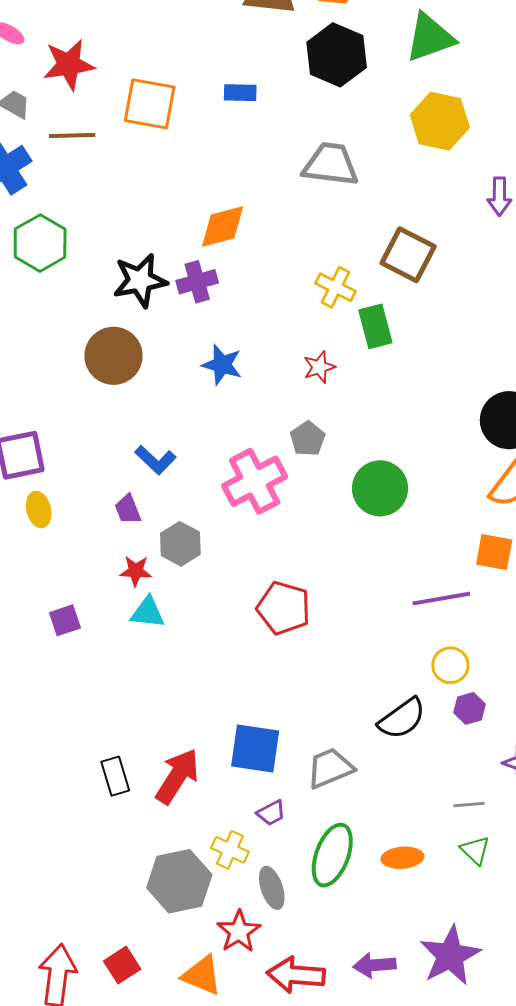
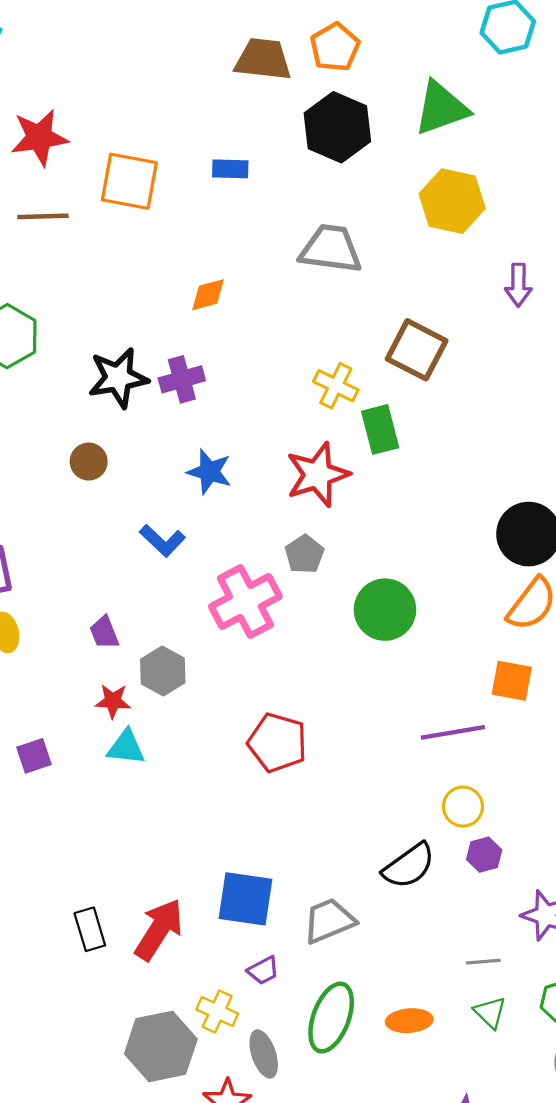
orange diamond: (223, 226) -> (208, 295), moved, size x0.7
brown circle: (113, 356) -> (89, 462), size x0.6
red star: (319, 367) -> (318, 475), size x1.8
blue L-shape: (155, 460) -> (162, 541), moved

